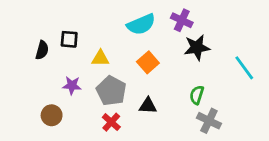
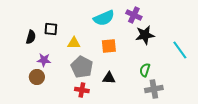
orange square: (148, 62) -> (109, 46), turned 35
purple star: (72, 85) -> (44, 60), moved
brown circle: (52, 115) -> (37, 77), moved
gray cross: (209, 121) -> (154, 89), turned -36
red cross: (111, 122) -> (82, 90), turned -32

